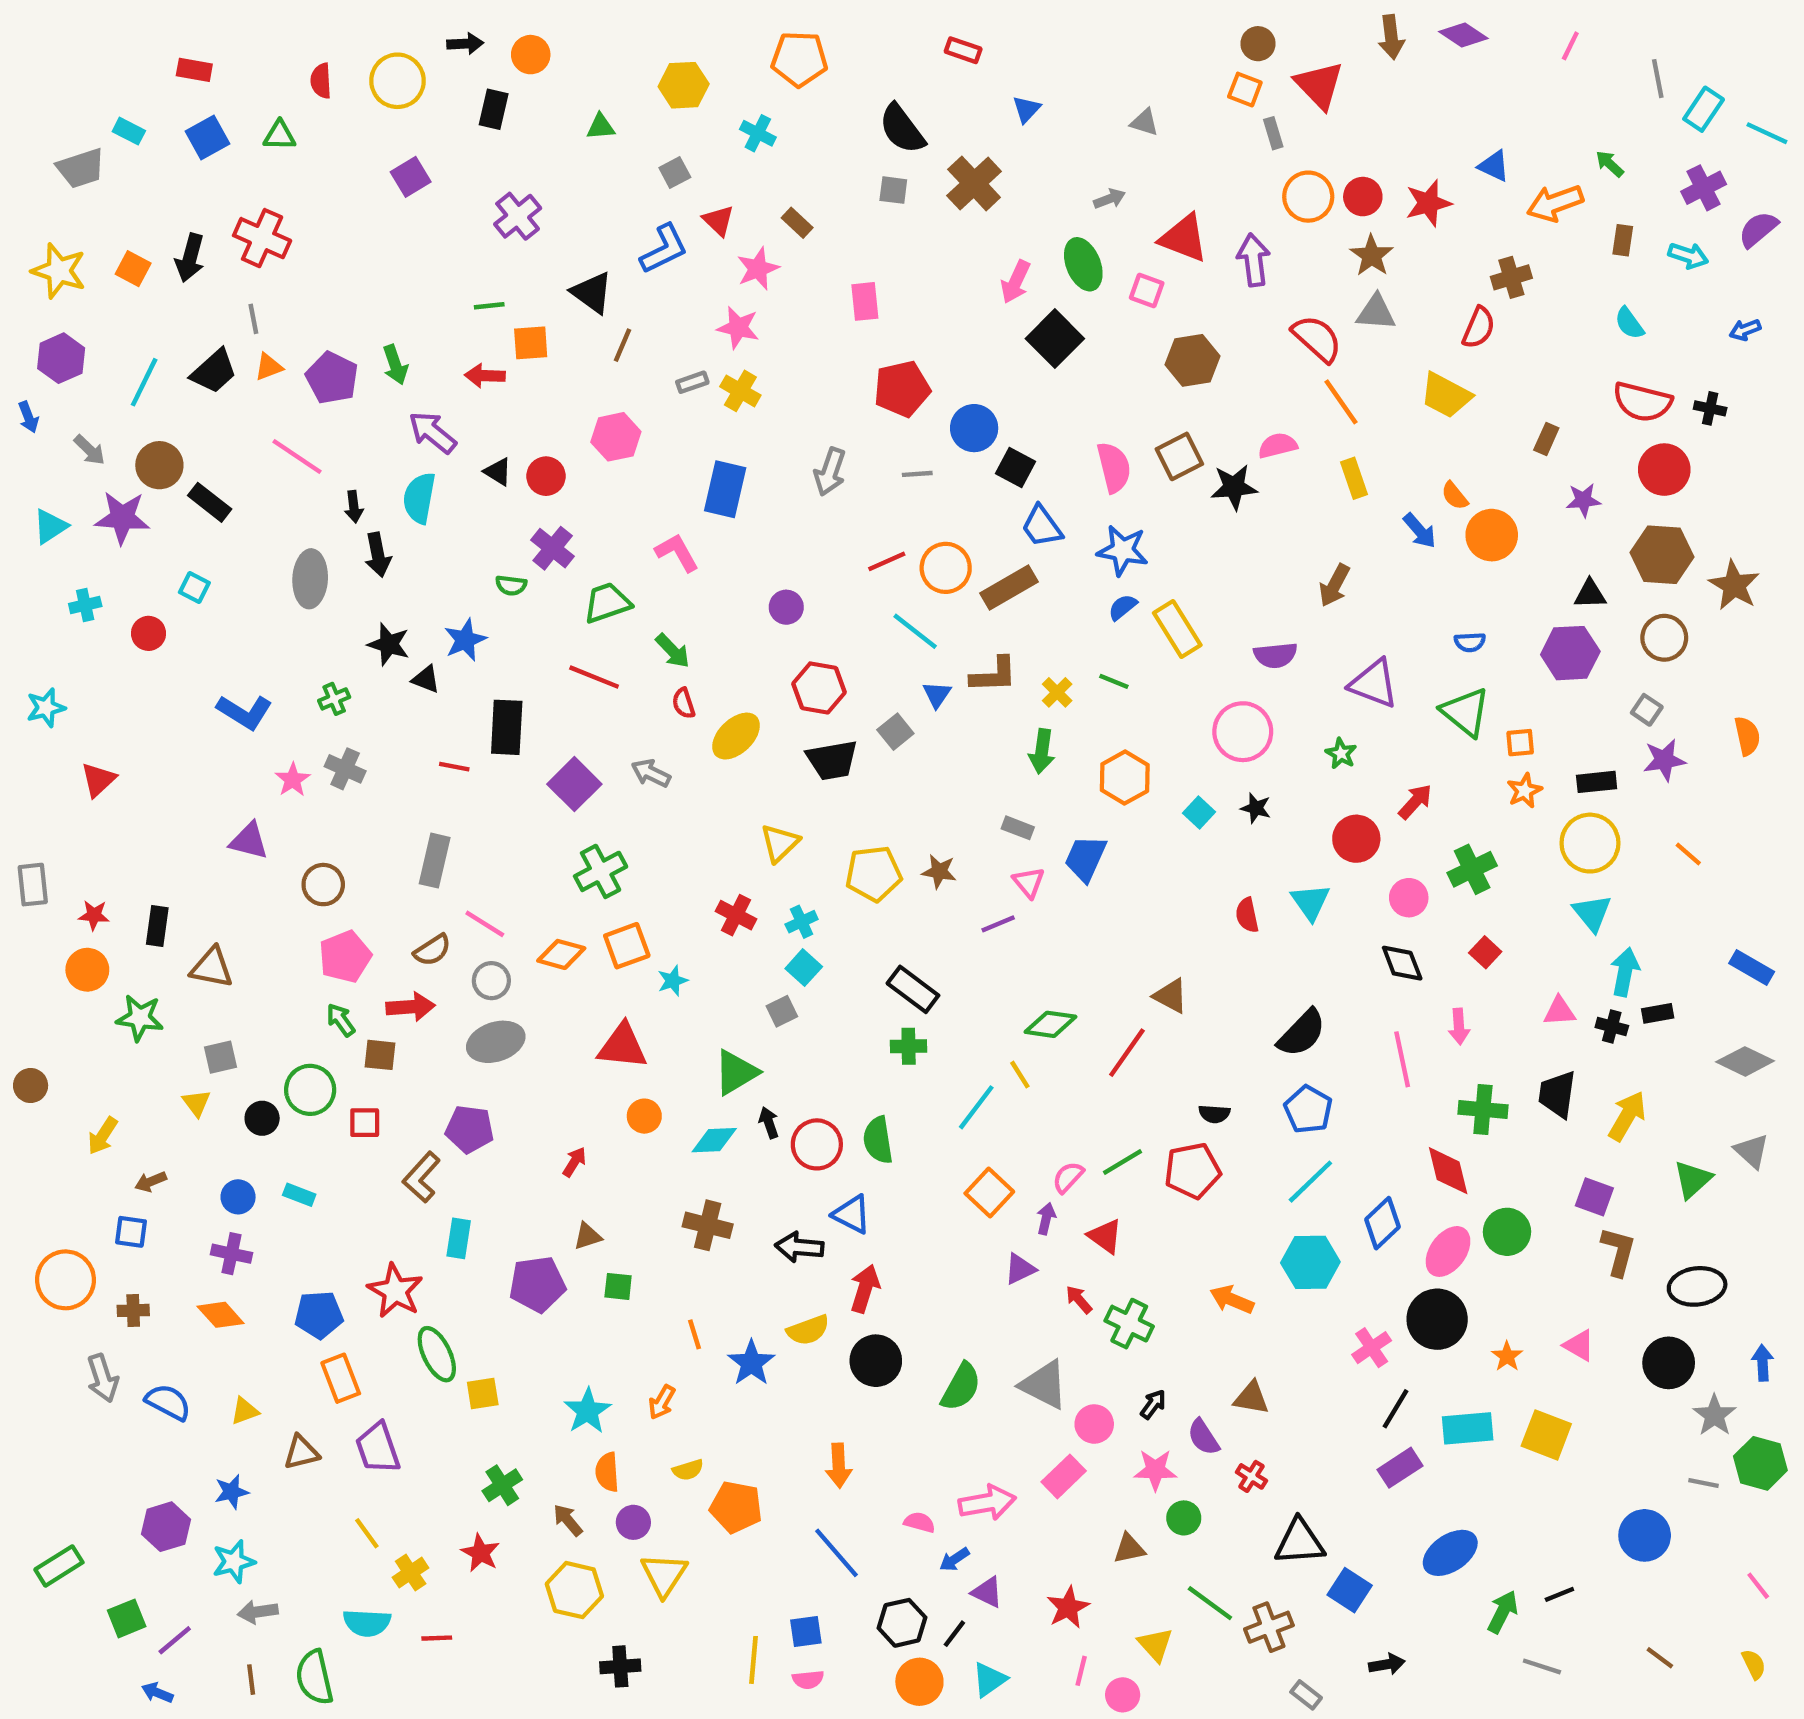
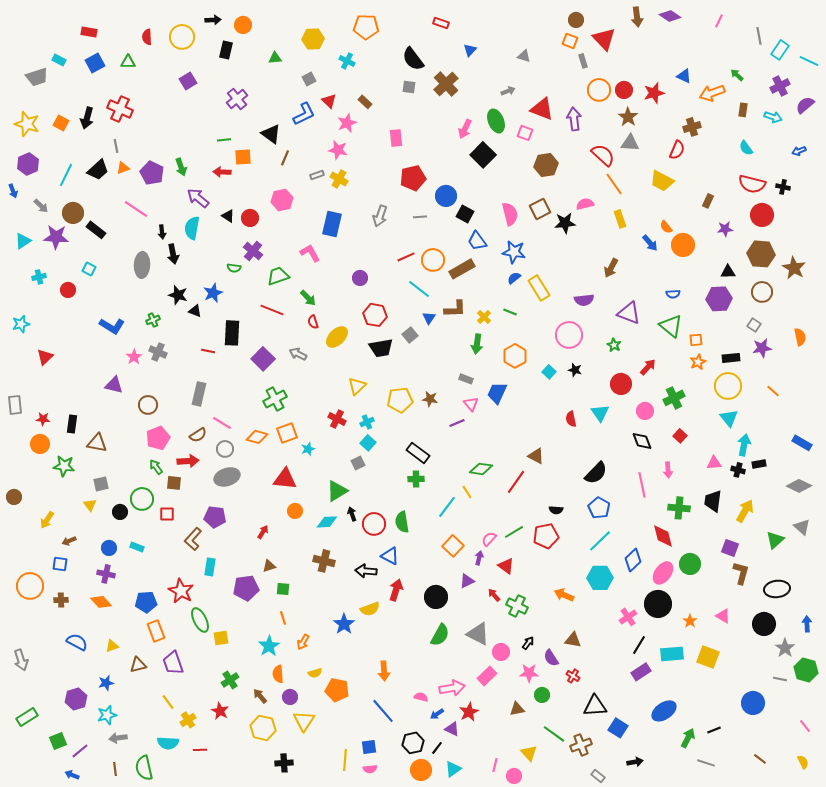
orange line: (695, 1334) -> (283, 618), moved
black circle: (876, 1361) -> (436, 597), moved
gray arrow: (103, 1378) -> (21, 660), moved
red star: (1068, 1607) -> (469, 712), moved

